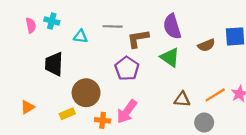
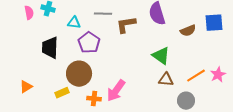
green triangle: (170, 57) -> (161, 56), moved
purple pentagon: (127, 68) -> (89, 43), moved

